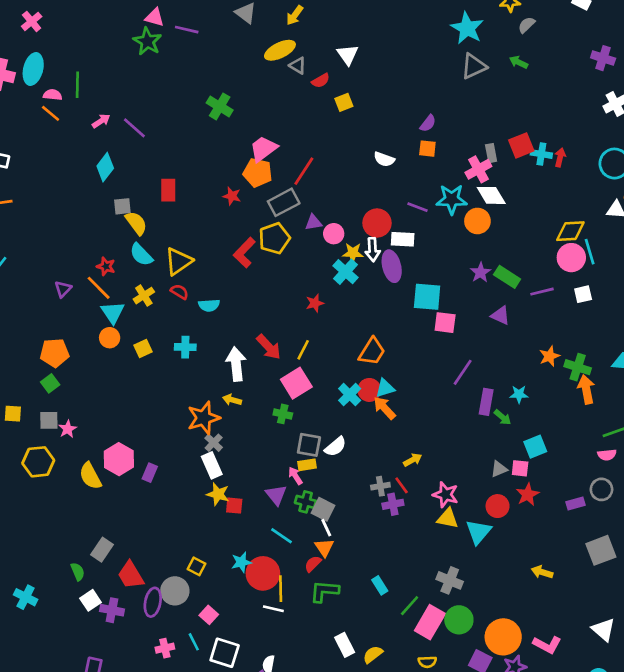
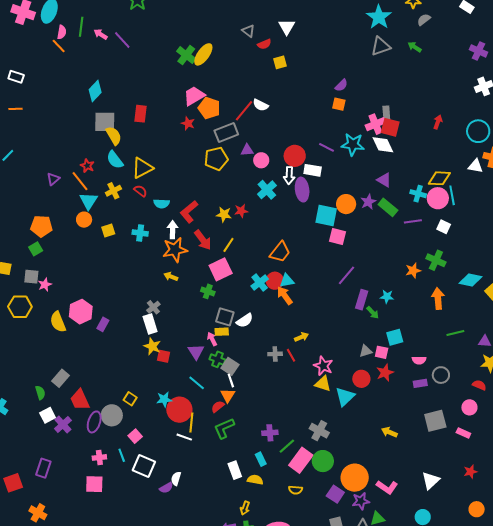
yellow ellipse: (280, 50) -> (203, 54), moved, turned -35
pink semicircle: (53, 95) -> (62, 32), turned 88
pink arrow: (101, 121) -> (101, 34), moved, turned -120
purple line: (134, 128) -> (122, 40), moved
red square: (521, 145) -> (390, 127), moved, turned 30
pink trapezoid: (263, 149) -> (194, 96), moved
cyan cross: (541, 154) -> (418, 194), moved
white semicircle: (384, 159) -> (261, 105), moved
gray square: (122, 206) -> (105, 122), size x1.6
orange circle: (477, 221) -> (346, 204), moved
red L-shape: (244, 253) -> (189, 212), moved
yellow star: (353, 253) -> (224, 214), moved
white square: (583, 294) -> (444, 227), turned 32
purple triangle: (500, 315) -> (384, 180), moved
white arrow: (236, 364) -> (173, 230), moved, size x0.7
green cross: (578, 367) -> (436, 260), moved
orange star: (204, 418) -> (175, 250), moved
pink semicircle: (607, 455) -> (419, 360), moved
purple cross: (393, 504) -> (270, 433), moved
cyan rectangle: (380, 585) -> (261, 459), moved
green L-shape: (324, 591) -> (224, 428), turned -35
purple cross: (112, 610) -> (63, 425), turned 30
white triangle: (603, 630) -> (431, 481), turned 30
yellow semicircle: (373, 654) -> (255, 480), turned 42

